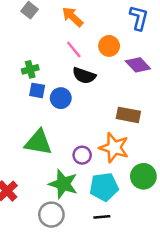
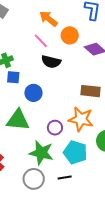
orange arrow: (72, 17) -> (48, 19), moved
blue circle: (61, 98) -> (33, 93), moved
cyan pentagon: (104, 187) -> (75, 152), turned 30
black line: (102, 217) -> (65, 177), moved

